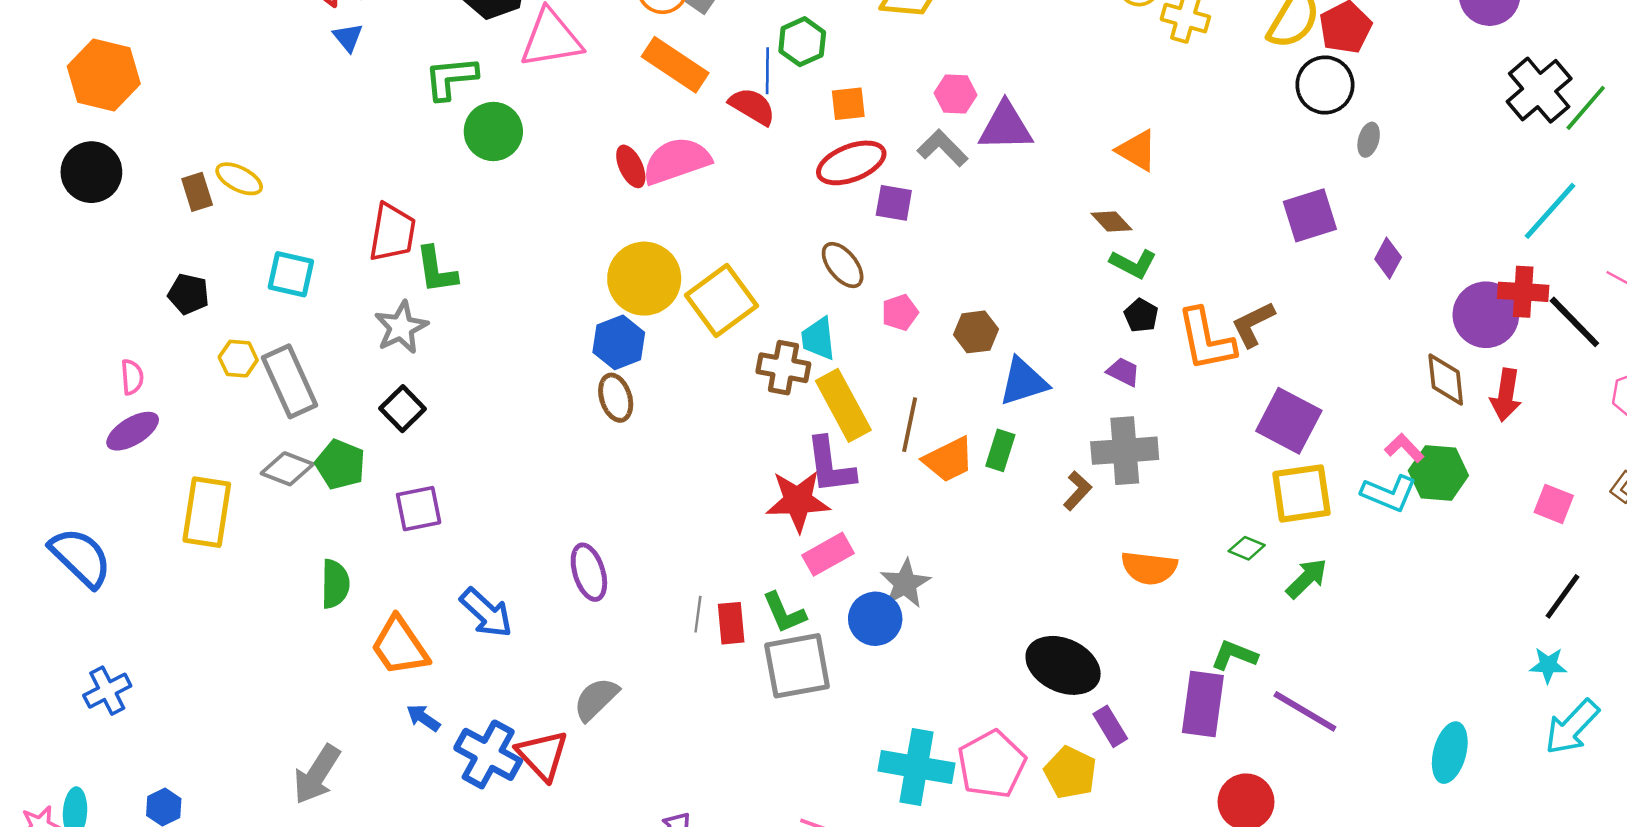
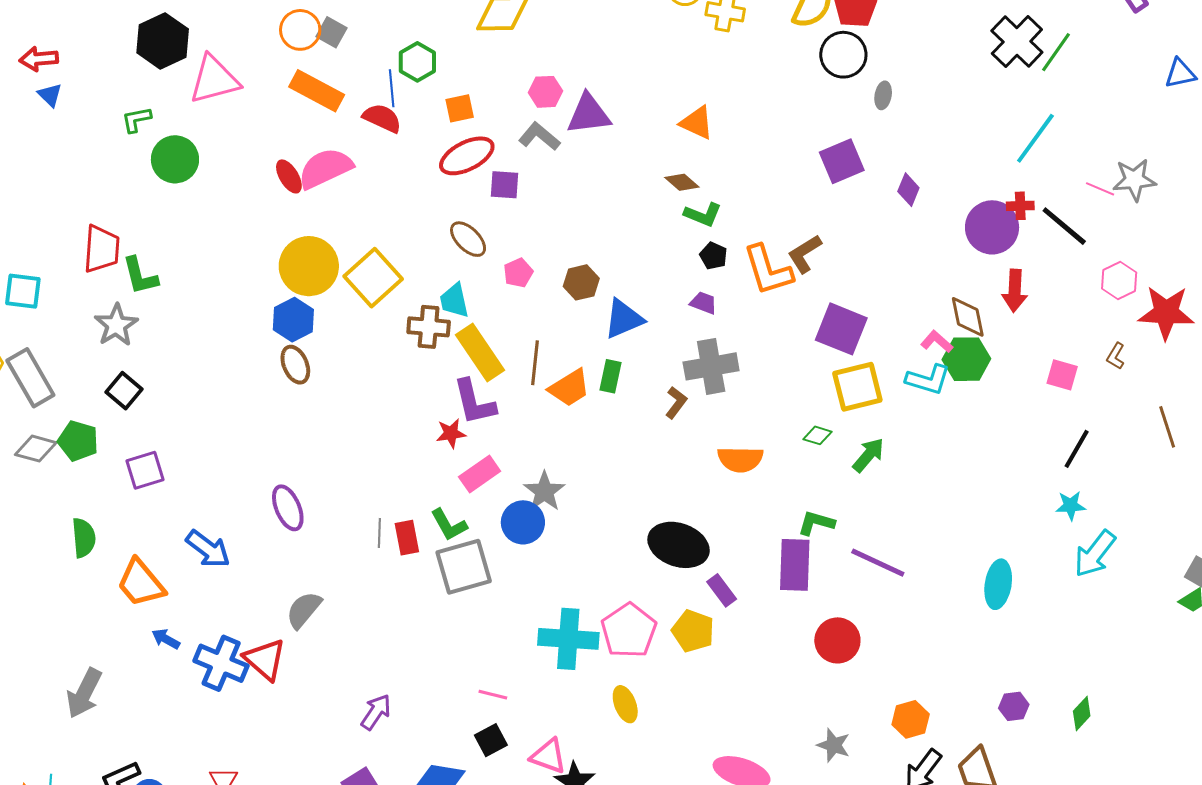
green L-shape: (451, 78) -> (136, 120), size x0.7
red cross: (1523, 292) -> (1020, 206), size x0.7
brown diamond: (1446, 379) -> (968, 317), moved
red star: (798, 501) -> (451, 433), size x0.6

